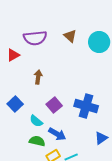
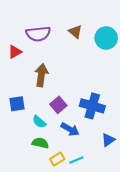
brown arrow: (38, 77) -> (41, 75), size x1.5
blue square: (15, 104) -> (17, 104), turned 35
blue arrow: (57, 134) -> (70, 129), moved

